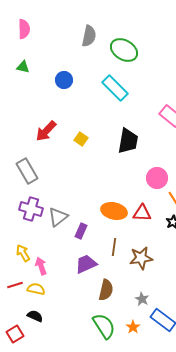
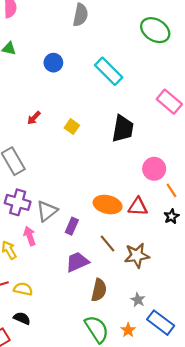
green ellipse: (124, 50) -> (155, 30), moved
red arrow: (46, 131) -> (34, 118), size x0.6
brown line: (114, 247) -> (108, 244), turned -48
pink arrow: (41, 266) -> (30, 236), moved

